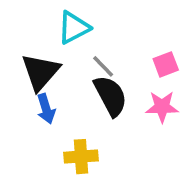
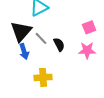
gray line: (103, 66) -> (41, 38), moved
black semicircle: (110, 96) -> (59, 44), size x0.6

